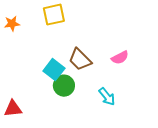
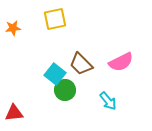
pink semicircle: (120, 58) -> (121, 62), size x1.4

